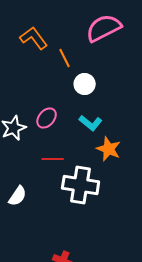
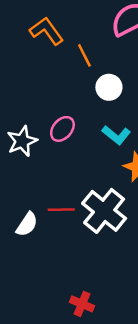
red line: (53, 159) -> (61, 210), moved
white cross: (81, 185) -> (104, 211), turned 30

